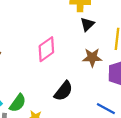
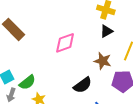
black semicircle: (63, 91) -> (83, 85), moved

